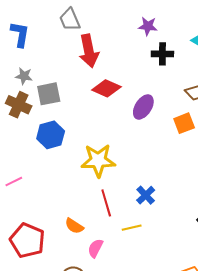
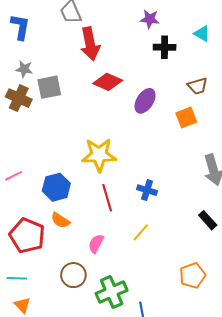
blue hexagon: (51, 135) -> (56, 187), moved
blue cross: (146, 195) -> (147, 190), turned -30
orange semicircle: (74, 226) -> (60, 220), moved
yellow line: (132, 228) -> (141, 232), moved, turned -36

